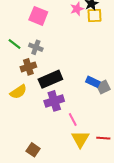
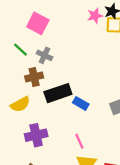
pink square: (38, 16) -> (38, 23), moved
blue rectangle: (93, 82) -> (81, 103), moved
purple cross: (54, 101) -> (36, 135), moved

